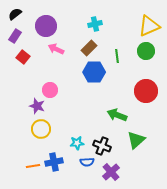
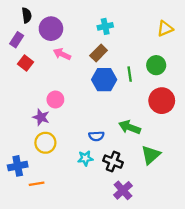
black semicircle: (15, 14) -> (27, 15), moved, turned 120
yellow triangle: (149, 26) -> (165, 29), size x0.7
green circle: (146, 51) -> (156, 65), moved
green line: (117, 56) -> (130, 74), moved
blue cross: (54, 162) -> (18, 166), moved
blue semicircle: (87, 162) -> (96, 136), moved

